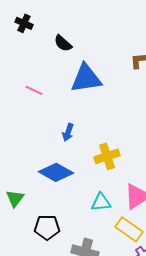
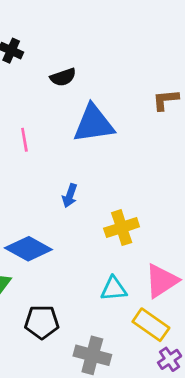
black semicircle: (63, 43) -> (63, 77), turned -60
pink line: (34, 90) -> (24, 140), turned 54
blue diamond: (56, 172) -> (28, 249), moved

